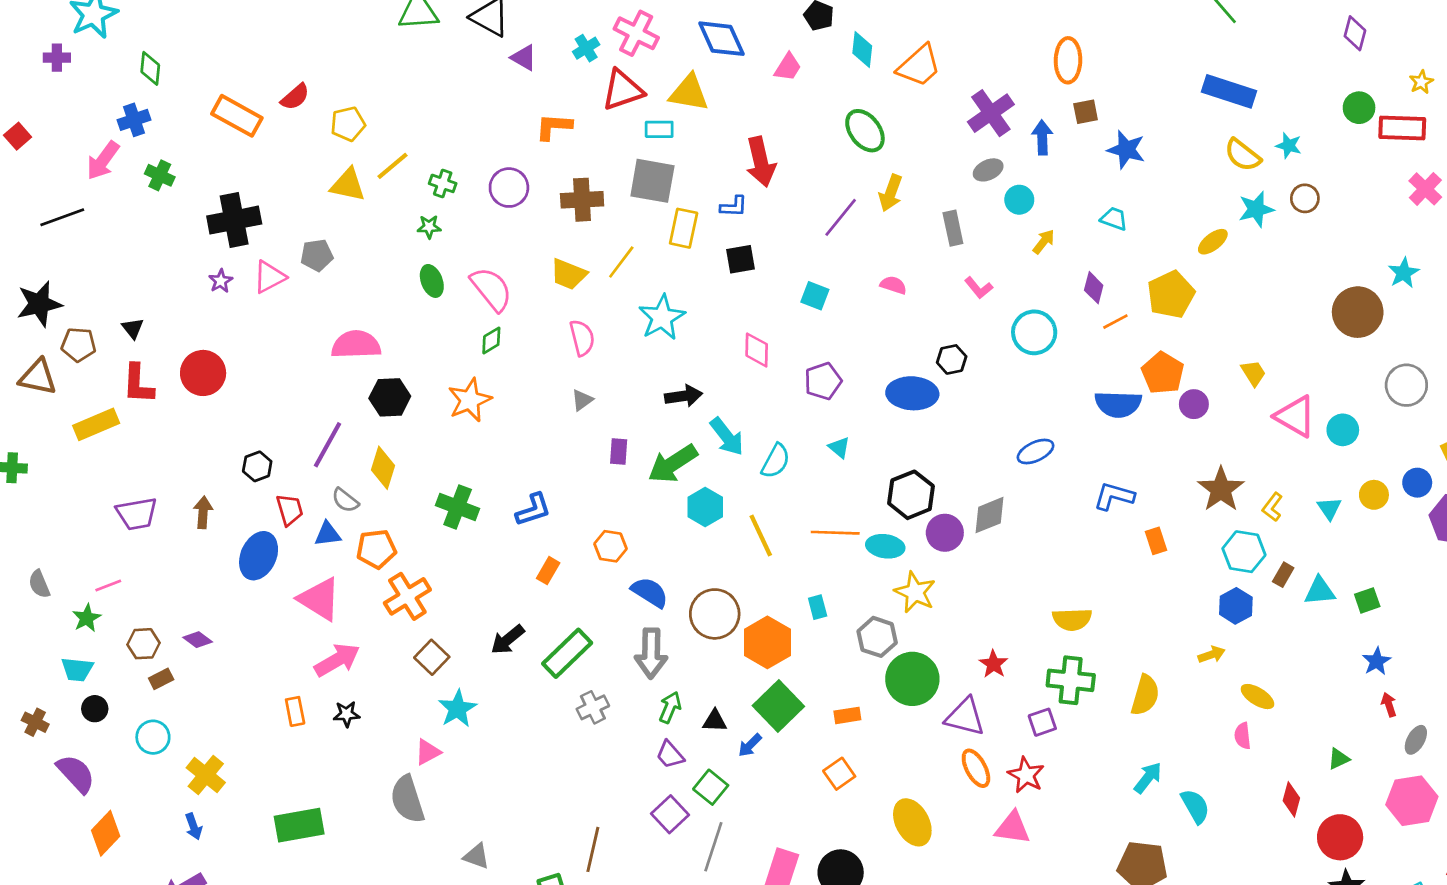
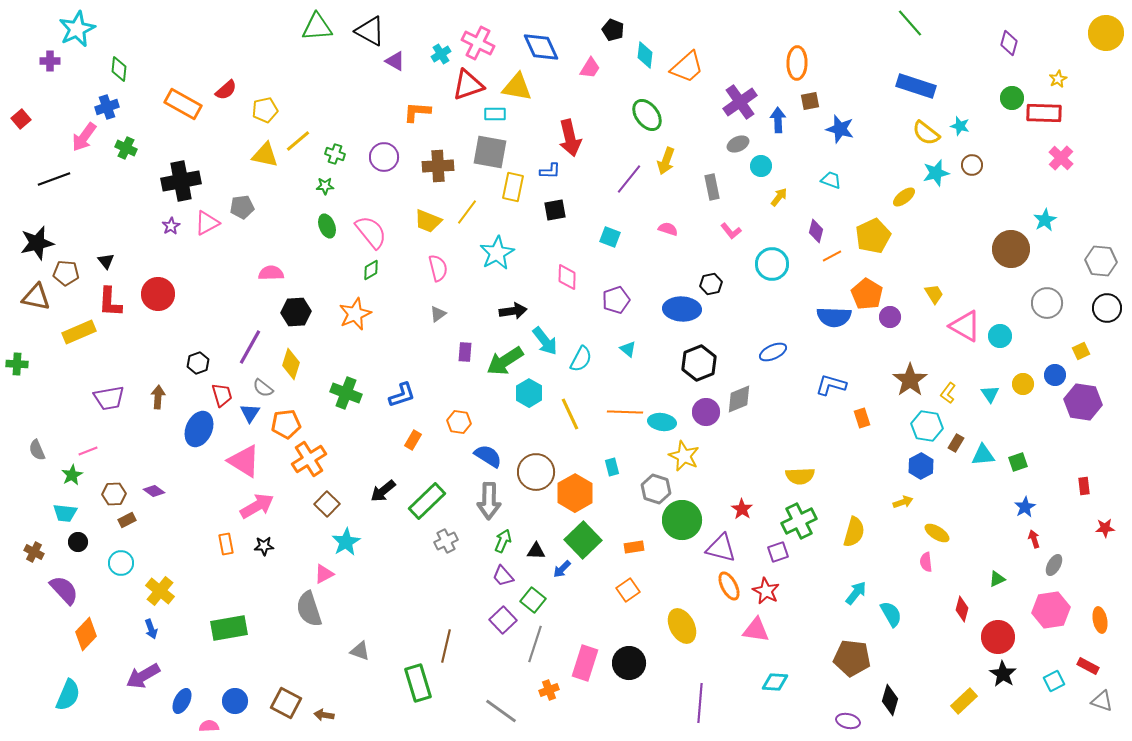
pink semicircle: (356, 345) -> (271, 273), size x0.7
black hexagon: (911, 495) -> (699, 363), moved
blue triangle: (328, 534) -> (250, 413), turned -50
green cross: (1071, 680) -> (799, 521), turned -32

